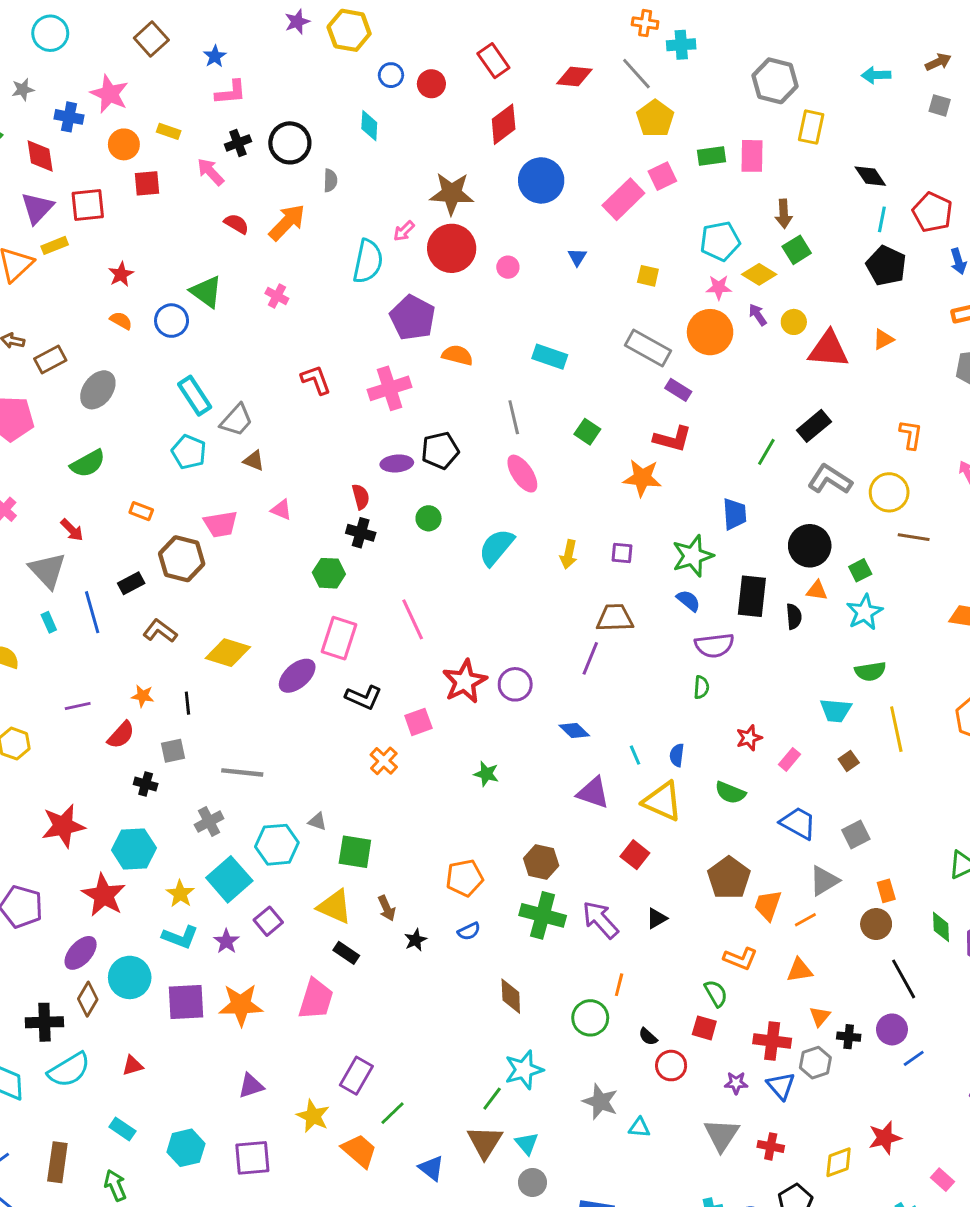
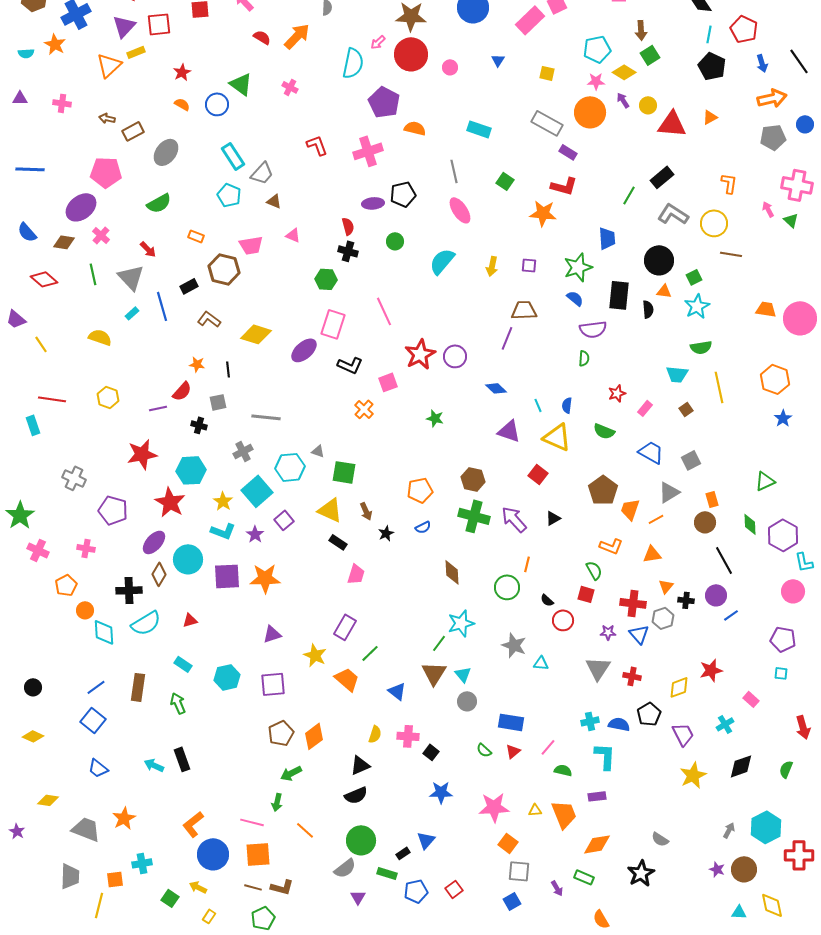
cyan rectangle: (49, 622) -> (132, 313), turned 72
purple line: (78, 706) -> (158, 408), moved
pink trapezoid: (316, 999) -> (356, 574), moved, size x0.7

